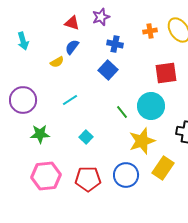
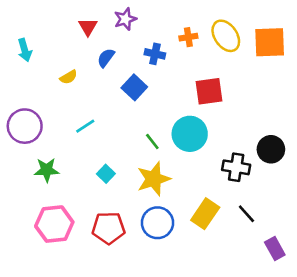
red triangle: (72, 23) -> (88, 27), turned 42
blue cross: (115, 44) -> (155, 54), moved
blue semicircle: (72, 47) -> (106, 58), moved
yellow star: (142, 141) -> (154, 179), moved

